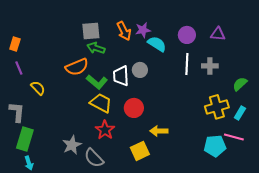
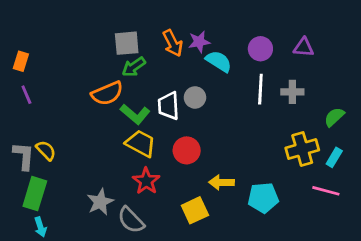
green arrow: (96, 48) -> (134, 67), turned -54
yellow semicircle: (38, 88) -> (46, 150), moved
cyan pentagon: (215, 146) -> (263, 198), moved

